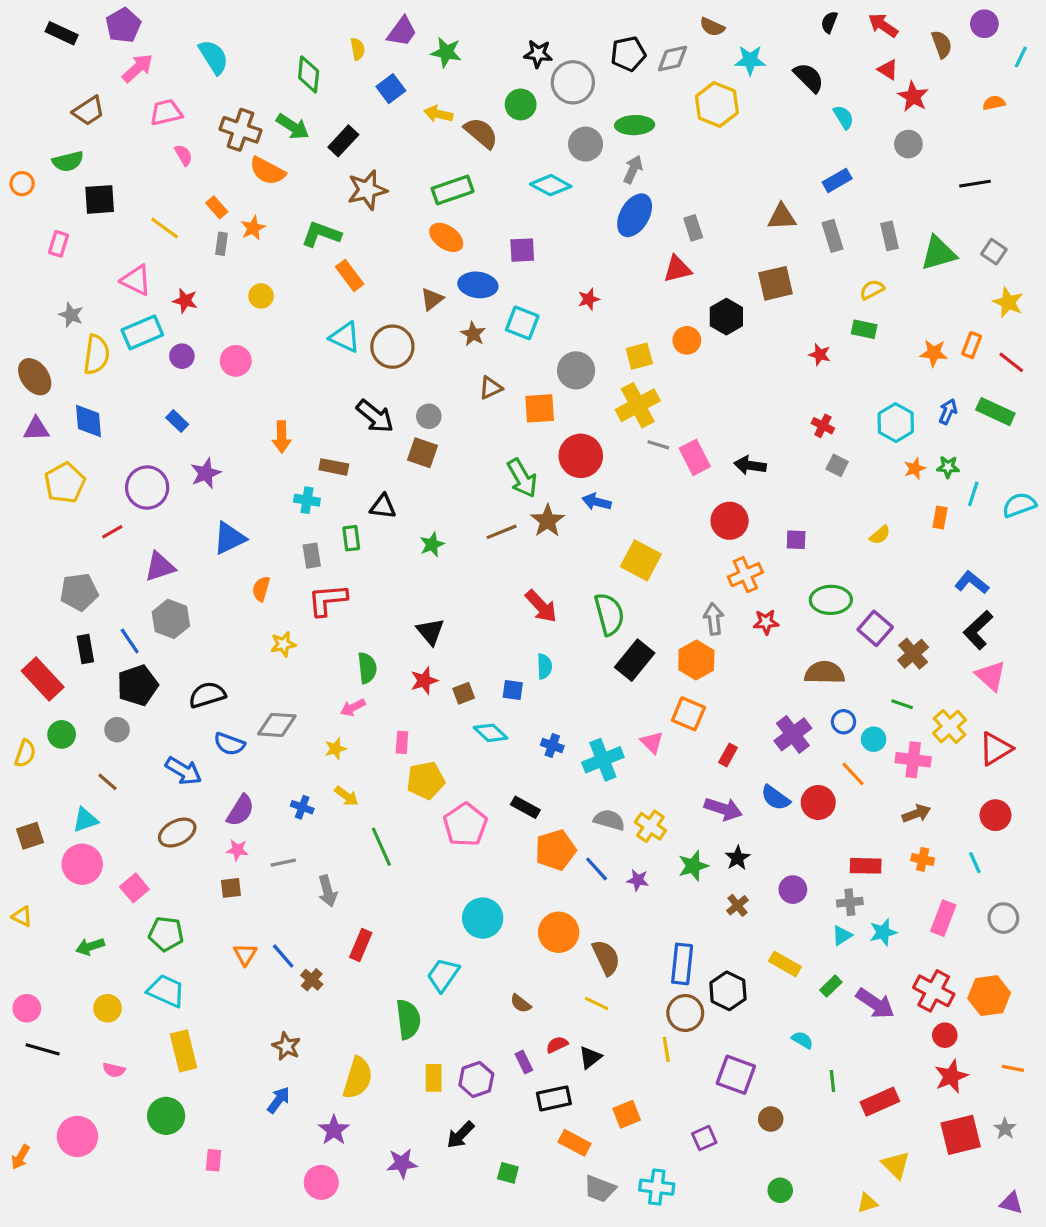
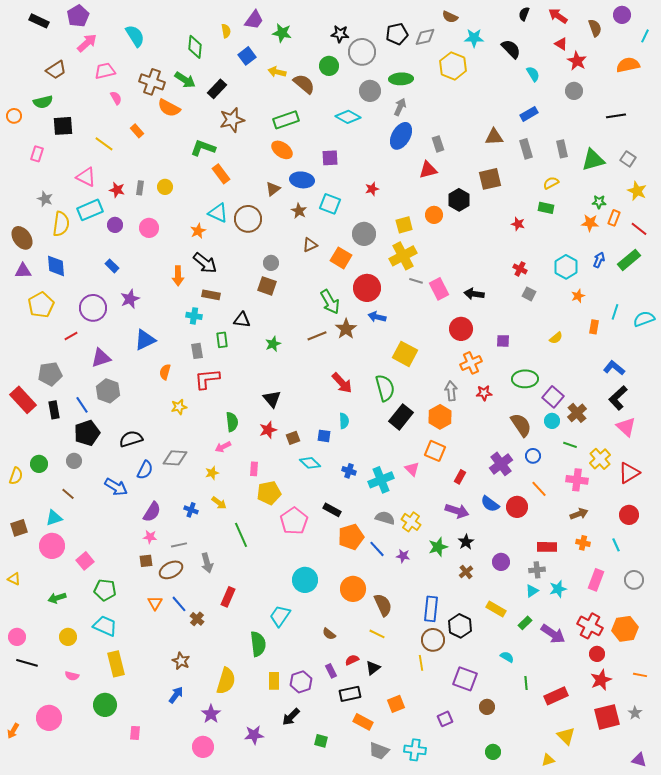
orange semicircle: (994, 103) -> (628, 65), size x1.6
orange star: (253, 228) -> (198, 231), moved
gray rectangle: (221, 244) -> (140, 188), moved
orange square: (540, 408) -> (341, 258), turned 35
green rectangle: (995, 412) -> (629, 260), turned -65
black arrow: (375, 416) -> (205, 263), moved
green star: (948, 467) -> (599, 202), moved
brown semicircle: (825, 673) -> (521, 425), turned 55
red rectangle: (43, 679) -> (23, 400), moved
cyan circle: (874, 739) -> (552, 421), moved
blue semicircle: (229, 744) -> (145, 470), turned -84
brown ellipse: (177, 833) -> (171, 570), moved

